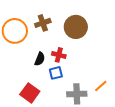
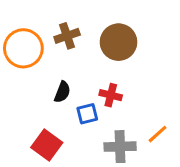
red cross: (59, 55) -> (111, 95), moved

